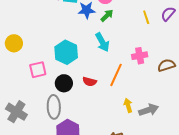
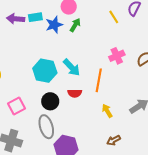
cyan arrow: (102, 42) -> (72, 67), moved
pink square: (38, 70) -> (17, 106), moved
yellow arrow: (128, 105) -> (107, 111), moved

